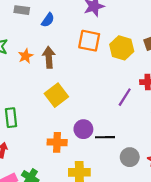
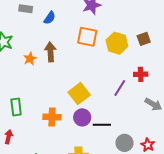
orange star: (26, 56) -> (30, 59), moved
yellow square: (56, 95) -> (79, 94), moved
orange cross: (57, 142) -> (52, 117), moved

